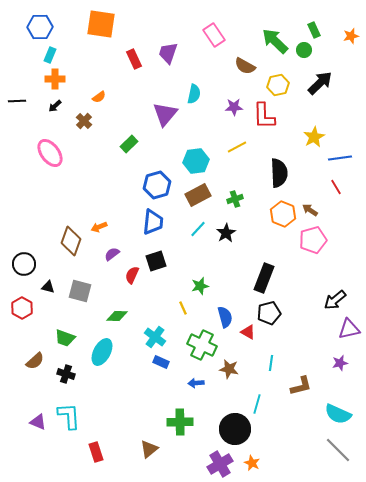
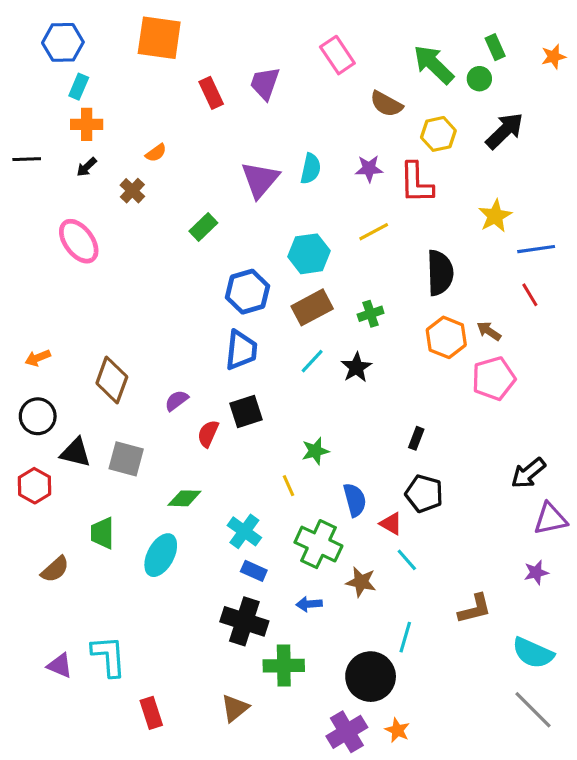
cyan semicircle: (194, 94) -> (311, 169), moved
orange arrow: (99, 227) -> (38, 358), moved
black rectangle: (264, 278) -> (416, 438), size x0.5
black triangle: (48, 287) -> (76, 453), size x1.5
black pentagon: (269, 313) -> (424, 494), turned 30
green trapezoid: (65, 338) -> (102, 533), turned 70
cyan line: (271, 363) -> (407, 560), moved, turned -49
black cross: (66, 374) -> (244, 621), moved, size x1.6

